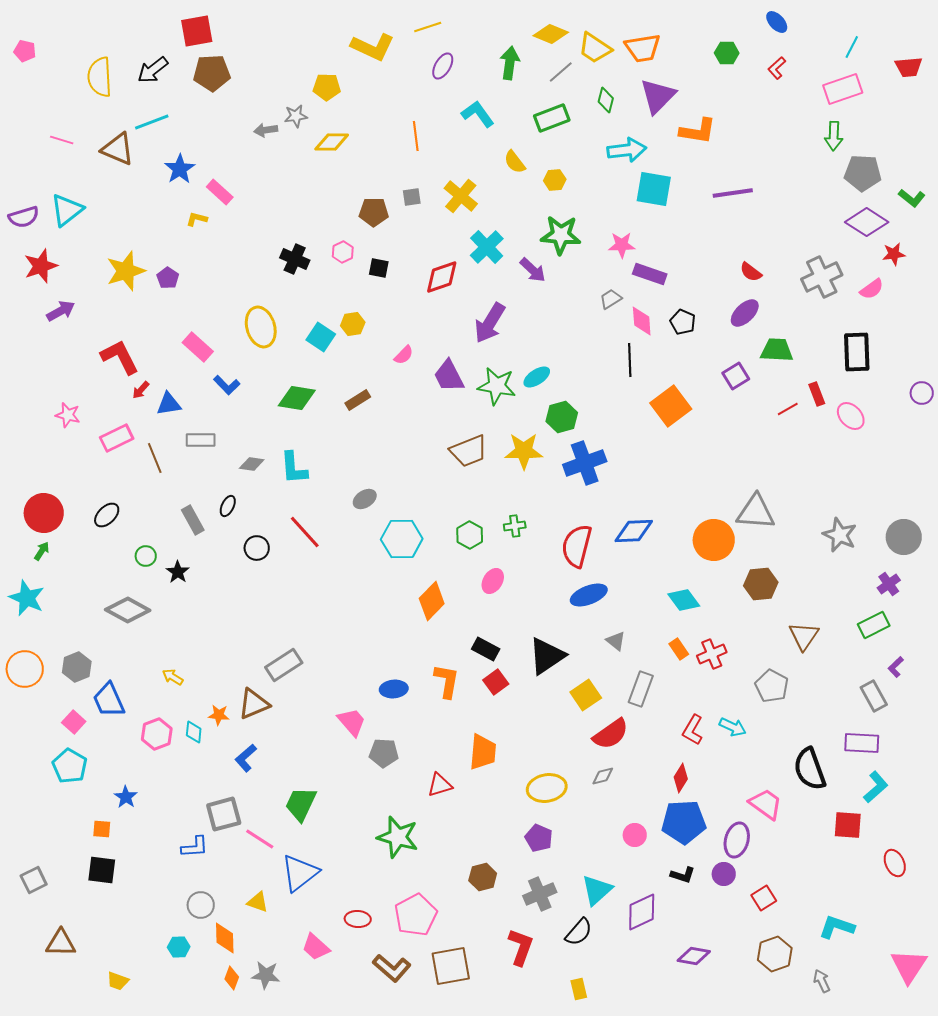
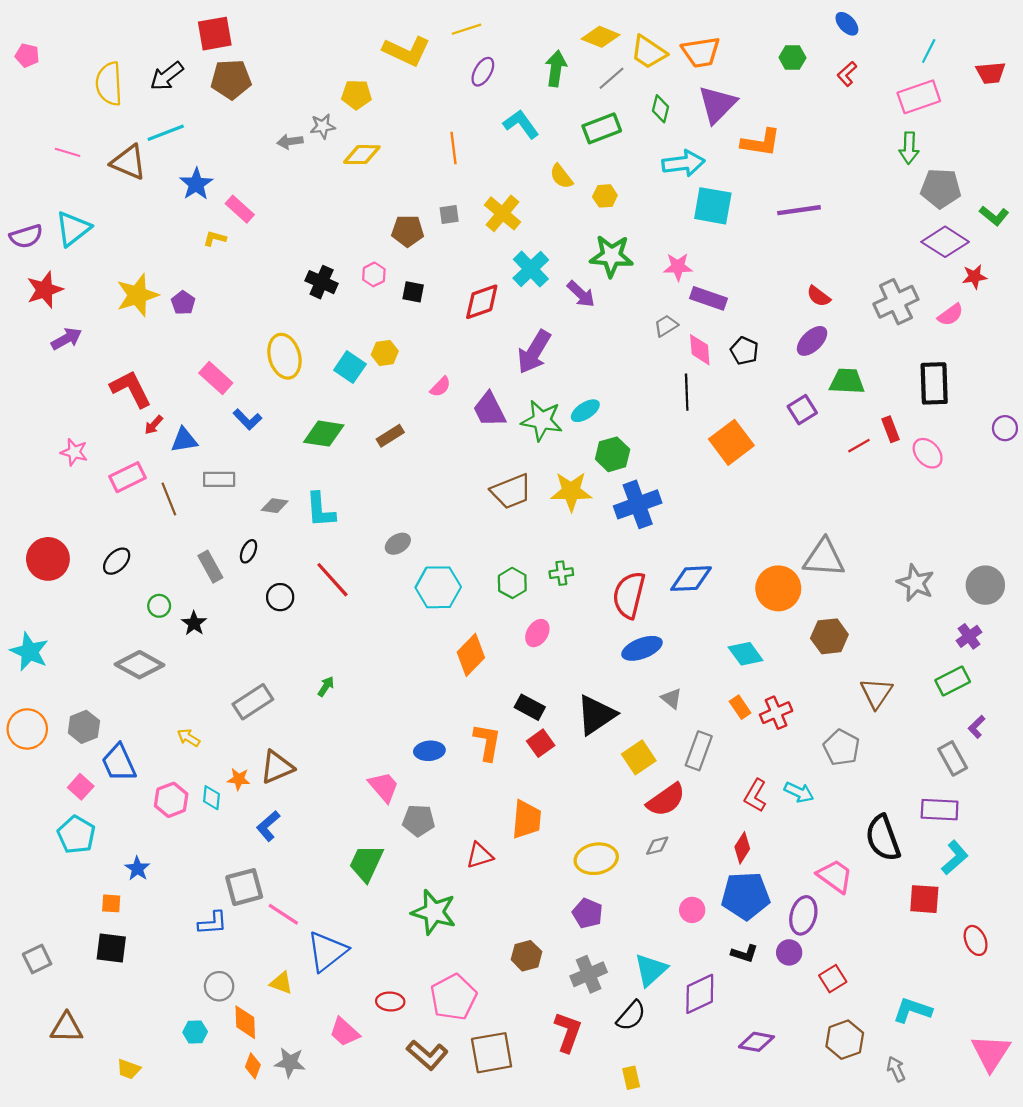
green arrow: (42, 551) -> (326, 686), moved
gray rectangle: (284, 665) -> (253, 702), moved
green trapezoid: (301, 804) -> (366, 863), moved

